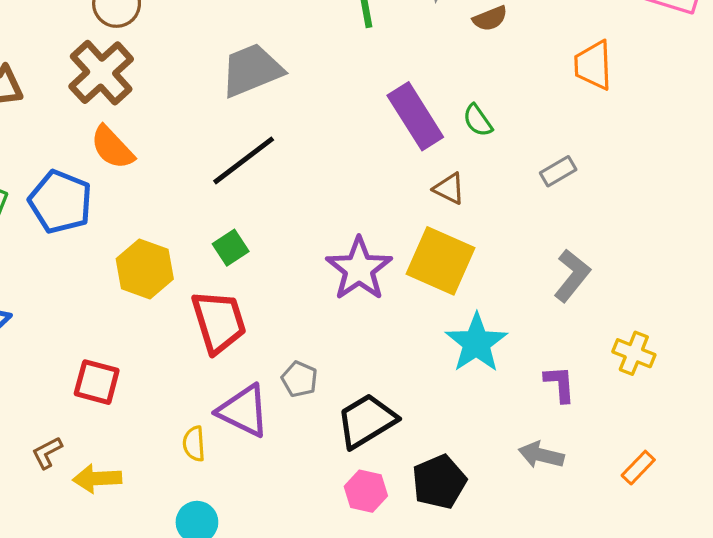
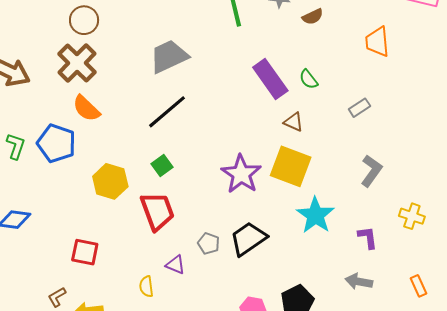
purple triangle: (243, 411) -> (175, 265), size x0.6
black trapezoid: (367, 421) -> (248, 239), moved
orange rectangle: (638, 468) -> (418, 286), turned -65

